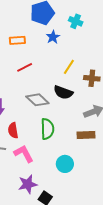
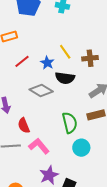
blue star: (53, 37) -> (47, 63), moved
yellow line: (69, 67) -> (65, 52), turned -56
green semicircle: (47, 129) -> (70, 123), moved

